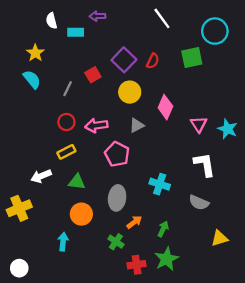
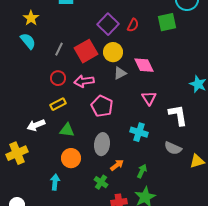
red square: (93, 75) -> (86, 51), moved, size x1.6
pink diamond: (165, 107) -> (144, 65), turned -50
pink triangle: (199, 124) -> (149, 98), moved
gray triangle: (137, 125) -> (120, 73), moved
yellow triangle: (219, 238) -> (197, 161), moved

